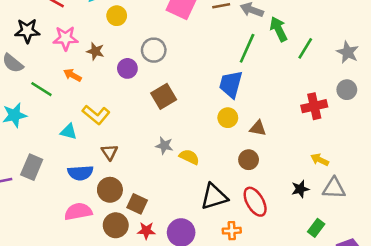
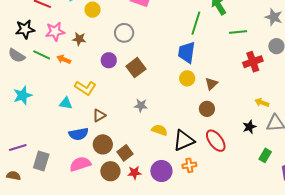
green line: (305, 48) -> (238, 32), moved, turned 60
purple circle: (127, 68) -> (109, 60), moved
green line: (41, 89) -> (42, 55), moved
brown triangle: (258, 128) -> (211, 84), turned -48
brown triangle: (109, 152) -> (99, 116), turned 40
yellow semicircle: (189, 157) -> (159, 130), moved
gray rectangle: (32, 167) -> (41, 161), moved
brown square: (137, 204) -> (125, 153), turned 35
orange cross: (232, 231) -> (189, 165), moved

